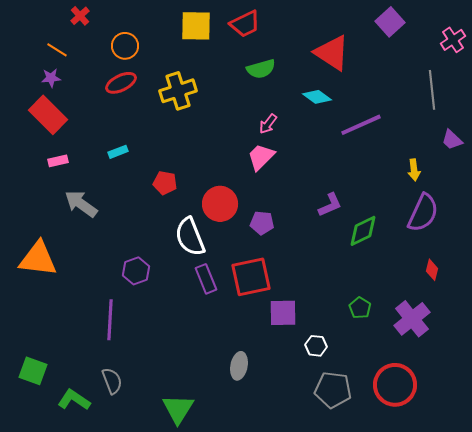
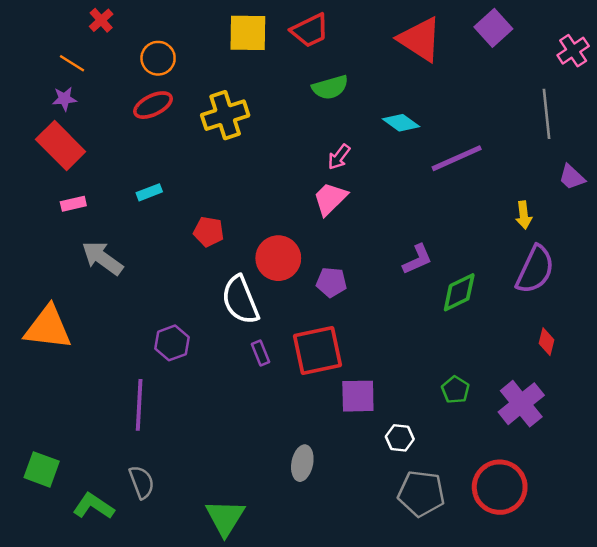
red triangle: (332, 53) -> (420, 39), moved
purple rectangle: (206, 279) -> (261, 353), size x0.7

